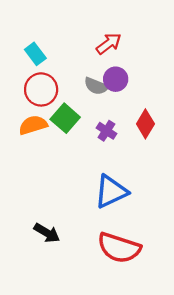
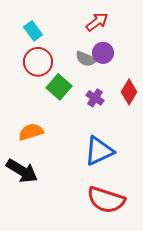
orange semicircle: (33, 125) -> (31, 132), moved
black arrow: (47, 233) -> (22, 171), moved, size x1.4

